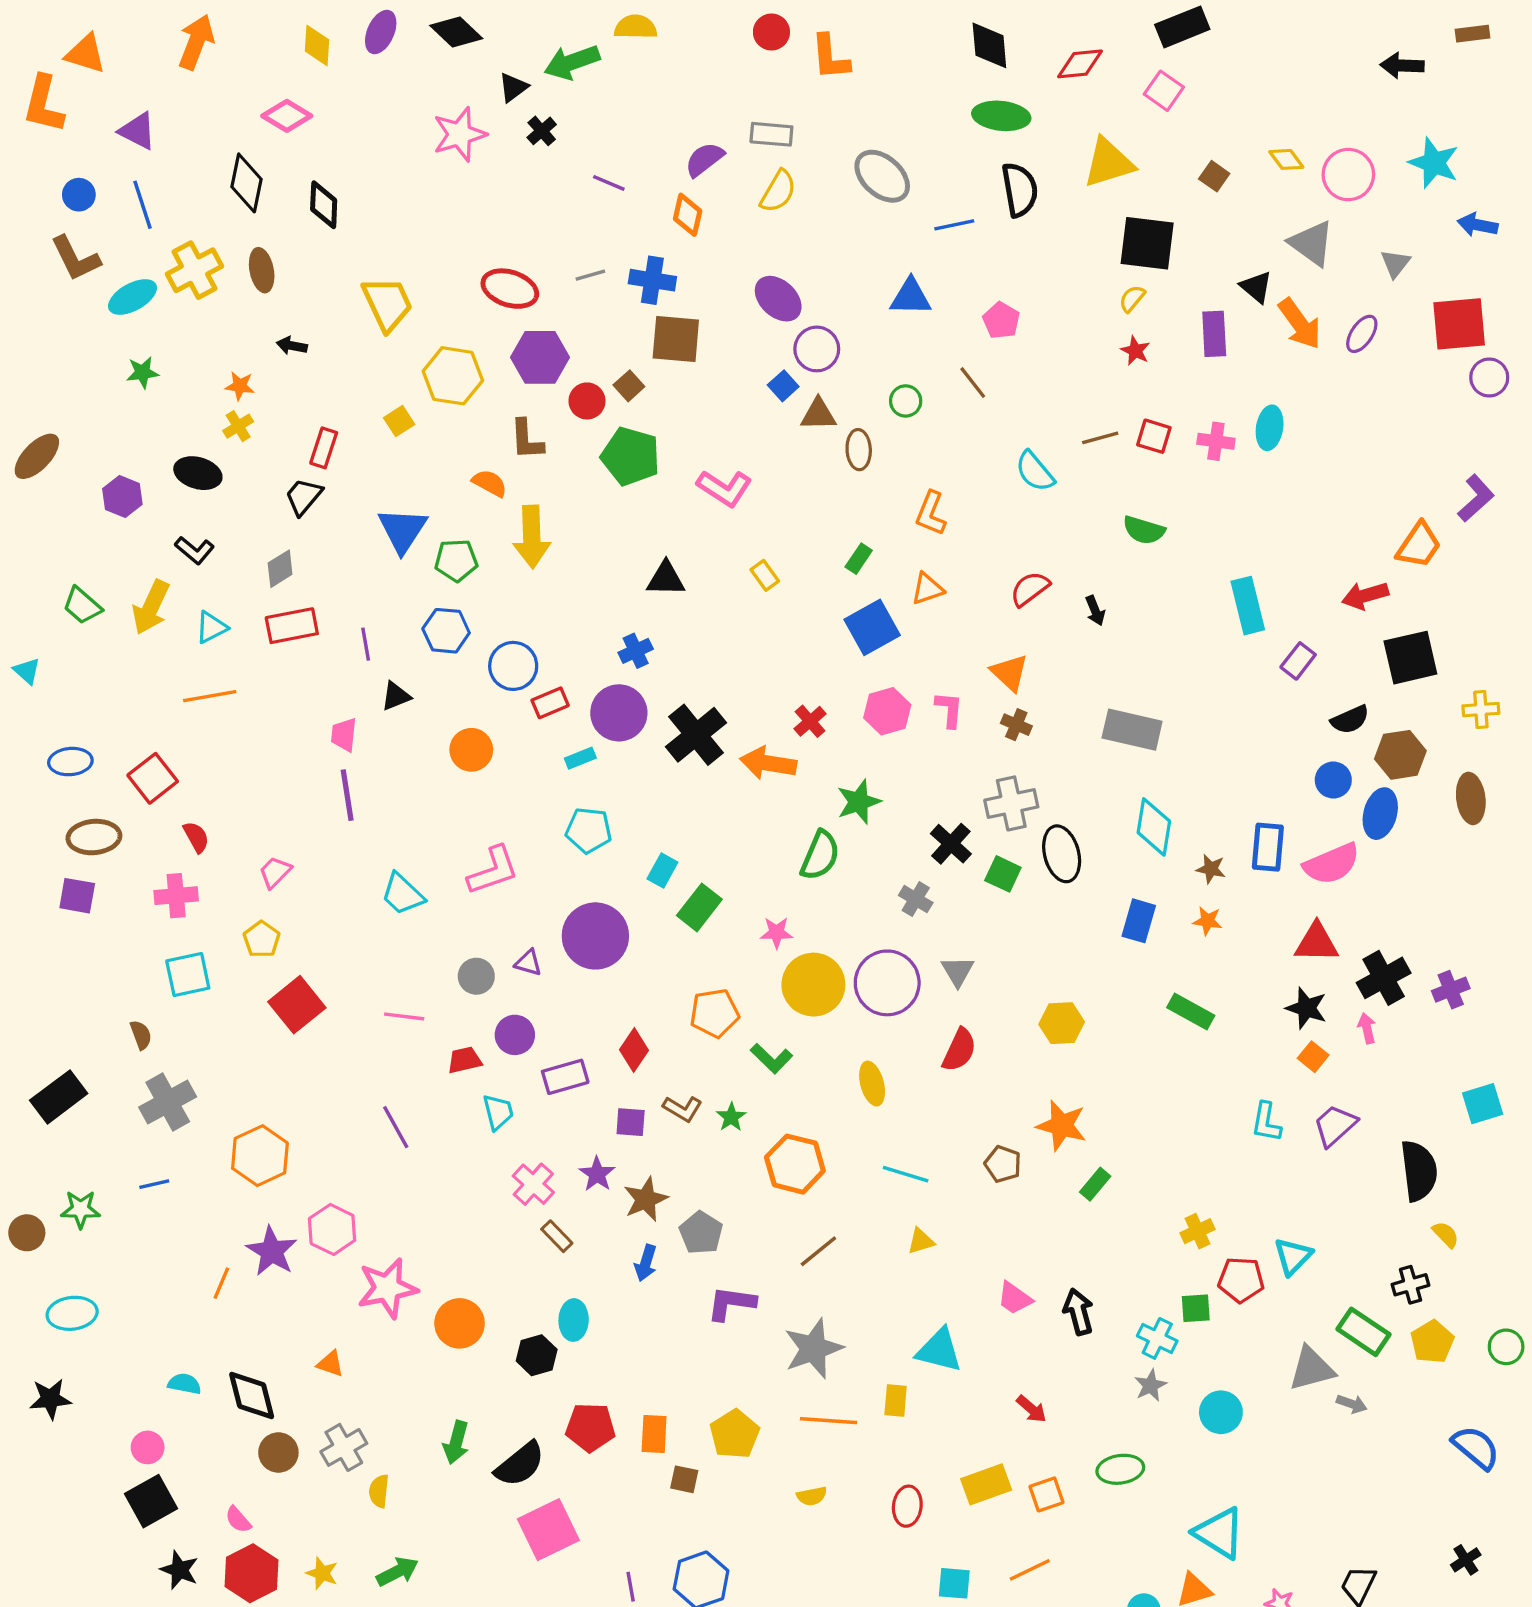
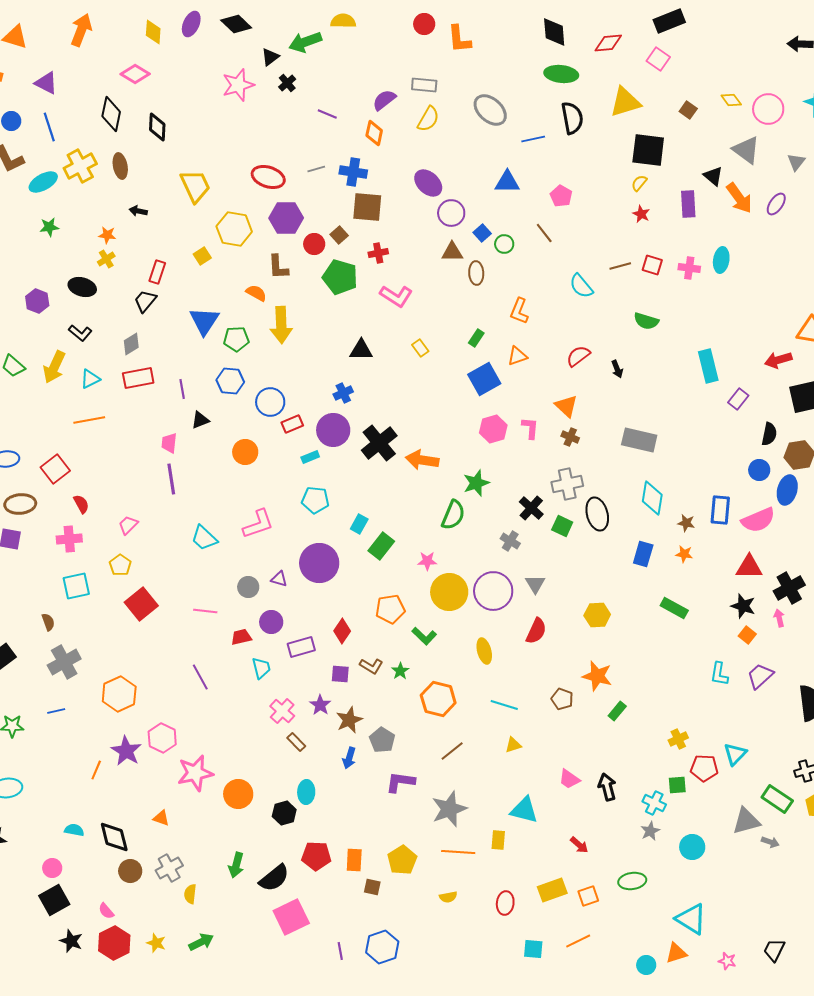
blue square: (783, 386) -> (482, 233), moved
black semicircle: (1350, 720) -> (769, 434), turned -55
red cross: (810, 721) -> (378, 253), moved, turned 30

